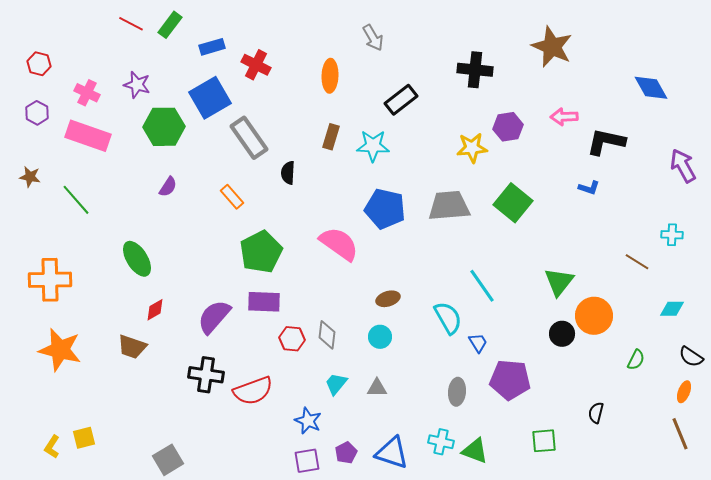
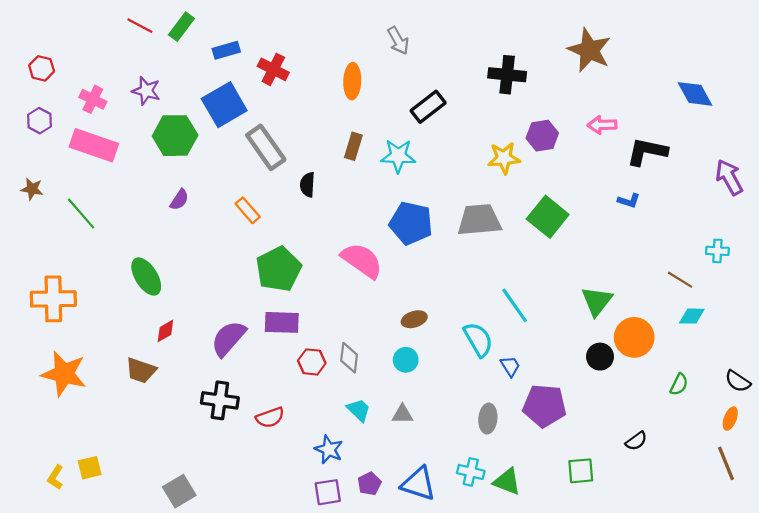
cyan diamond: (672, 309) -> (692, 316), moved
cyan trapezoid: (336, 384) -> (359, 410), turned 95
red semicircle: (253, 391) -> (270, 417), size x0.7
black semicircle: (596, 413) -> (636, 441), turned -140

